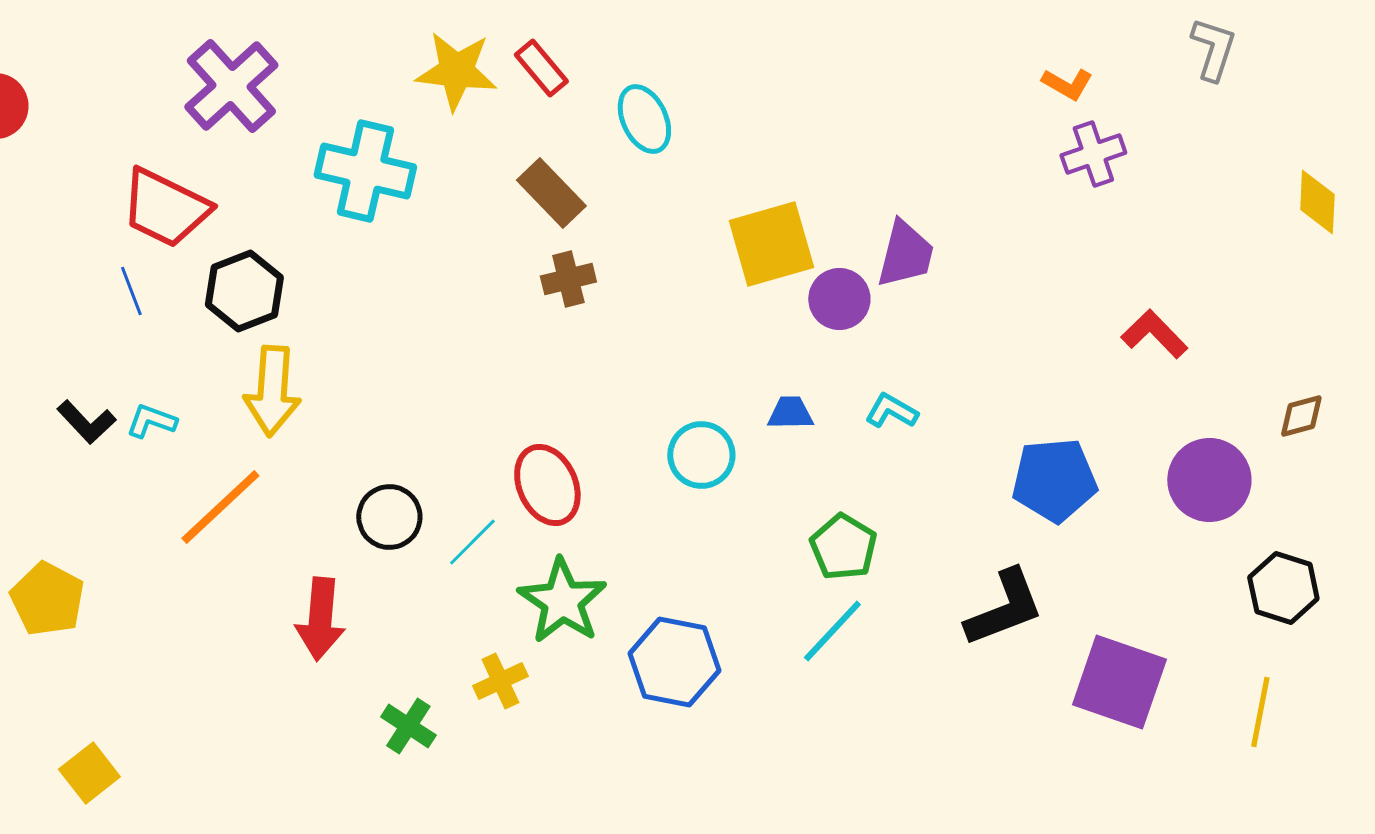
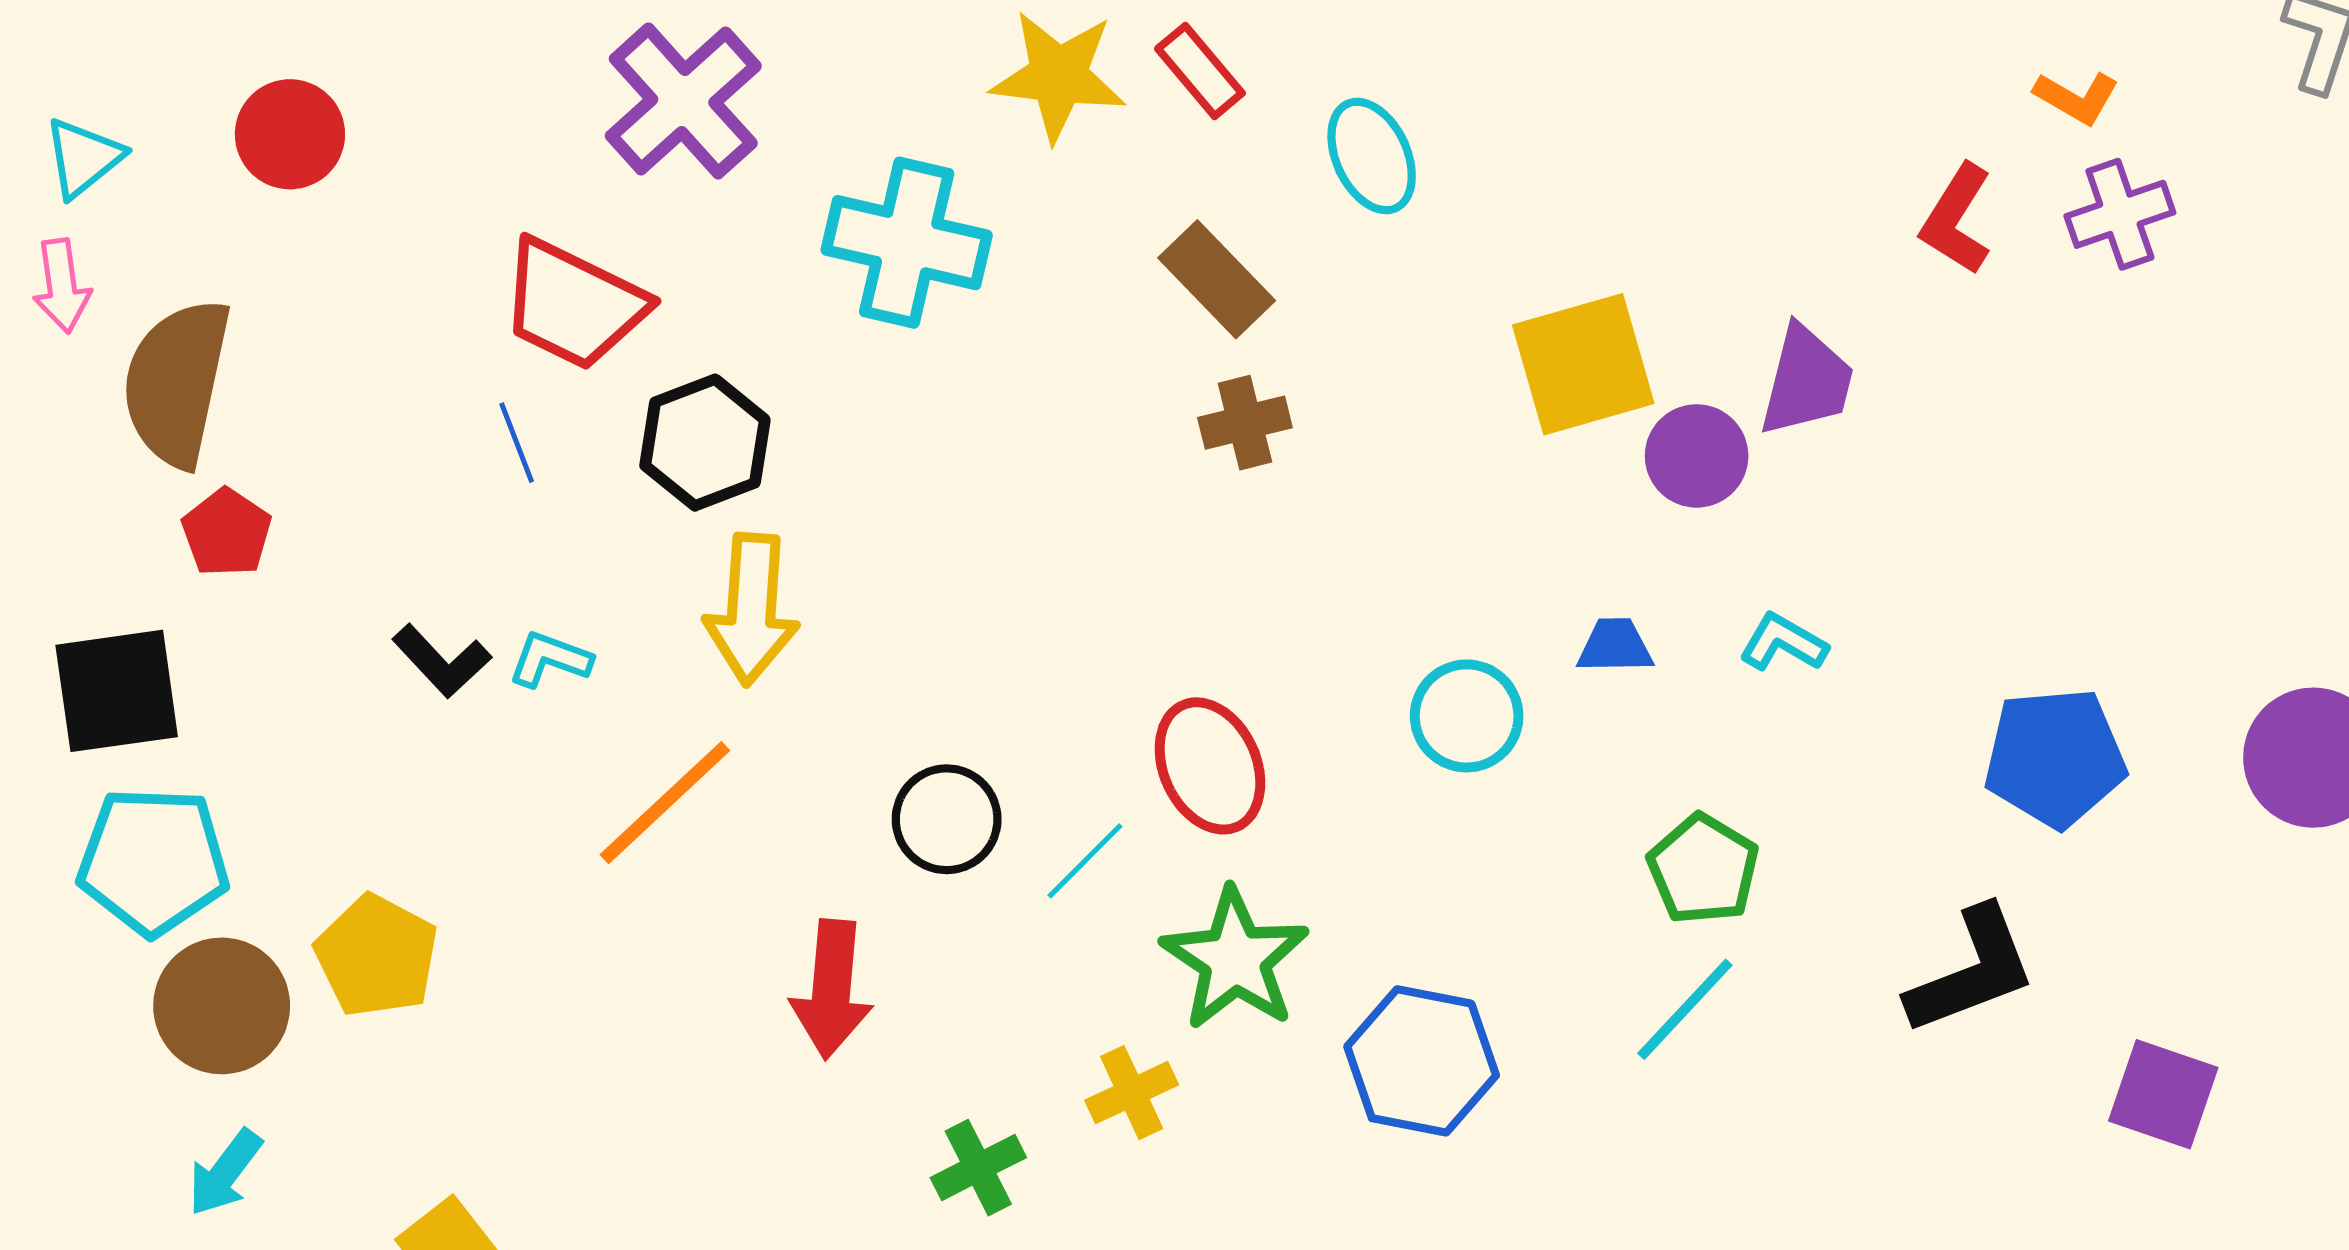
red L-shape: (1154, 334) -> (1957, 219), moved, turned -104
purple square: (1119, 682) -> (2163, 1094), size x0.7
green cross: (408, 726) -> (978, 1168), turned 30

